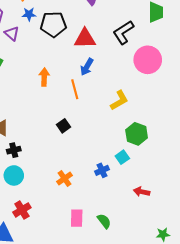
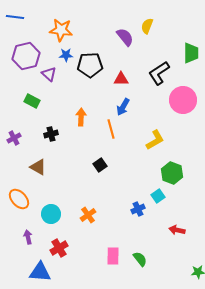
red triangle: (85, 39) -> (121, 79), size x0.7
black cross: (14, 150) -> (51, 134), moved
orange cross: (65, 179) -> (88, 215), moved

